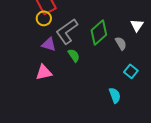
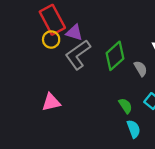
purple triangle: (49, 44) -> (74, 33), moved
green semicircle: (74, 55) -> (125, 106), moved

